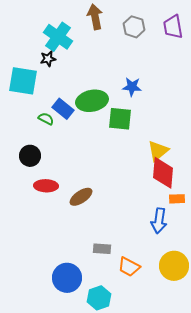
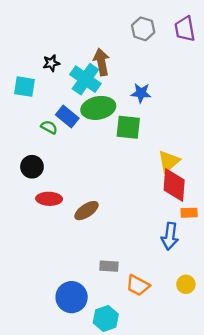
brown arrow: (95, 17) -> (101, 62), moved
cyan cross: (58, 37) -> (85, 79), moved
cyan square: (23, 81) -> (25, 87), size x0.7
yellow circle: (174, 266) -> (186, 284), size x0.6

